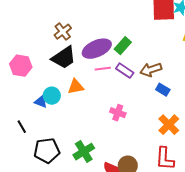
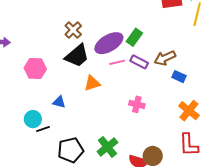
cyan circle: (52, 96) -> (33, 119), moved
black line: (22, 127) -> (43, 129), turned -72

